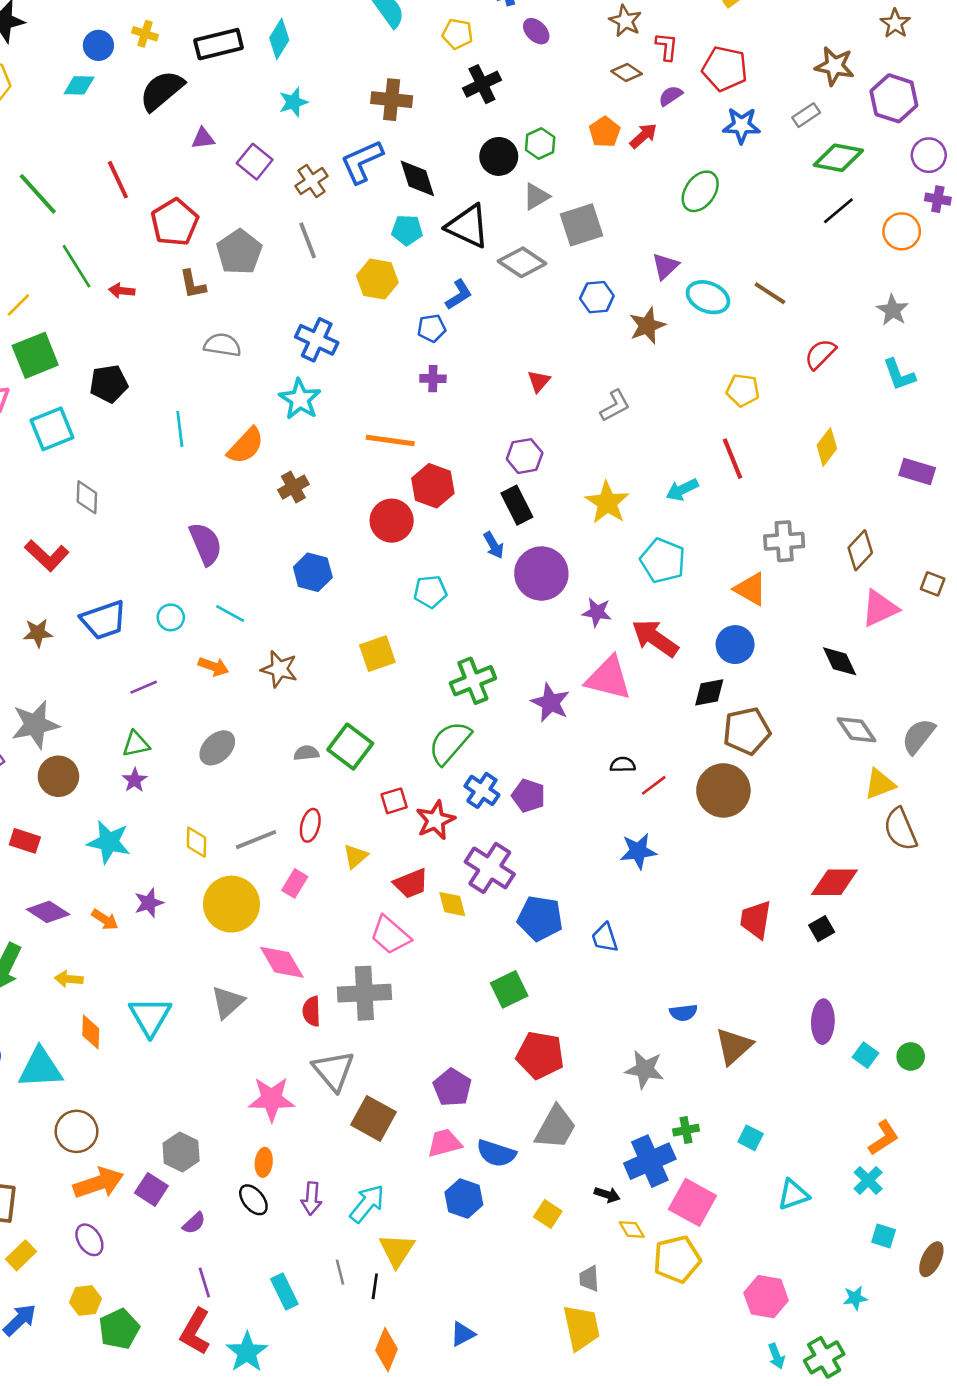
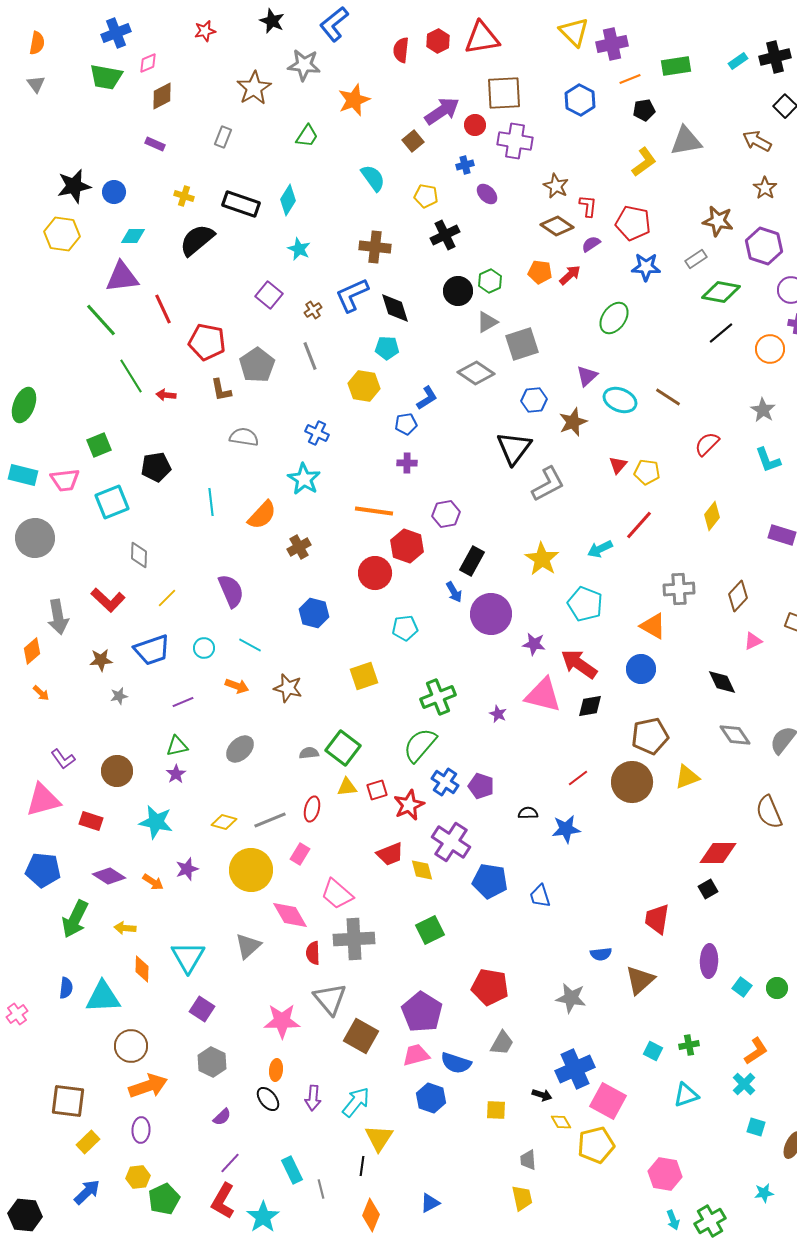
black rectangle: (219, 44) -> (241, 204), turned 33
blue circle: (98, 45) -> (114, 192), moved
brown diamond: (627, 73) -> (557, 226), size x1.4
cyan star: (293, 102) -> (299, 249), turned -30
orange pentagon: (605, 132) -> (540, 272), turned -30
purple triangle: (203, 138) -> (122, 277), moved, size x1.8
brown cross: (312, 181) -> (313, 310), size x0.7
red pentagon: (175, 222) -> (207, 342), turned -30
black triangle: (468, 226) -> (514, 448), moved, turned 42
yellow line: (18, 305) -> (167, 598), moved
blue cross: (317, 340) -> (317, 433), size x0.7
green square: (35, 355) -> (99, 445), size x0.7
red triangle: (539, 381) -> (618, 465), moved
gray L-shape: (615, 406) -> (548, 484), size x1.4
purple hexagon: (525, 456) -> (446, 514), moved
red line: (732, 459) -> (639, 525), turned 64
black rectangle: (517, 505) -> (472, 561), turned 56
pink triangle: (880, 608) -> (753, 641), size x0.6
black diamond: (709, 692) -> (590, 706), moved
purple star: (550, 703) -> (498, 714), size x0.6
gray star: (35, 725) -> (119, 696), moved, size x0.5
black semicircle: (623, 765) -> (528, 813), moved
yellow triangle: (880, 784) -> (687, 777), moved
yellow diamond: (197, 842) -> (224, 822), turned -75
yellow triangle: (355, 856) -> (347, 787), moved, turned 35
red trapezoid: (756, 920) -> (657, 919), moved
pink trapezoid: (390, 935) -> (337, 894), moved
green square: (509, 989) -> (430, 930), moved
purple pentagon: (452, 1087) -> (422, 1012), size x1.4
gray trapezoid: (556, 1127) -> (502, 1043), size x0.7
green cross: (686, 1130) -> (689, 1045), moved
purple square: (151, 1189) -> (202, 1009), moved
yellow square: (548, 1214) -> (496, 1110), turned -30
purple ellipse: (89, 1240) -> (141, 1130), turned 35
gray line: (340, 1272) -> (321, 1189), moved
purple line: (204, 1282) -> (230, 1163), turned 60
cyan star: (855, 1298) -> (764, 1193), moved
yellow trapezoid: (581, 1328) -> (522, 1198), size x0.7

